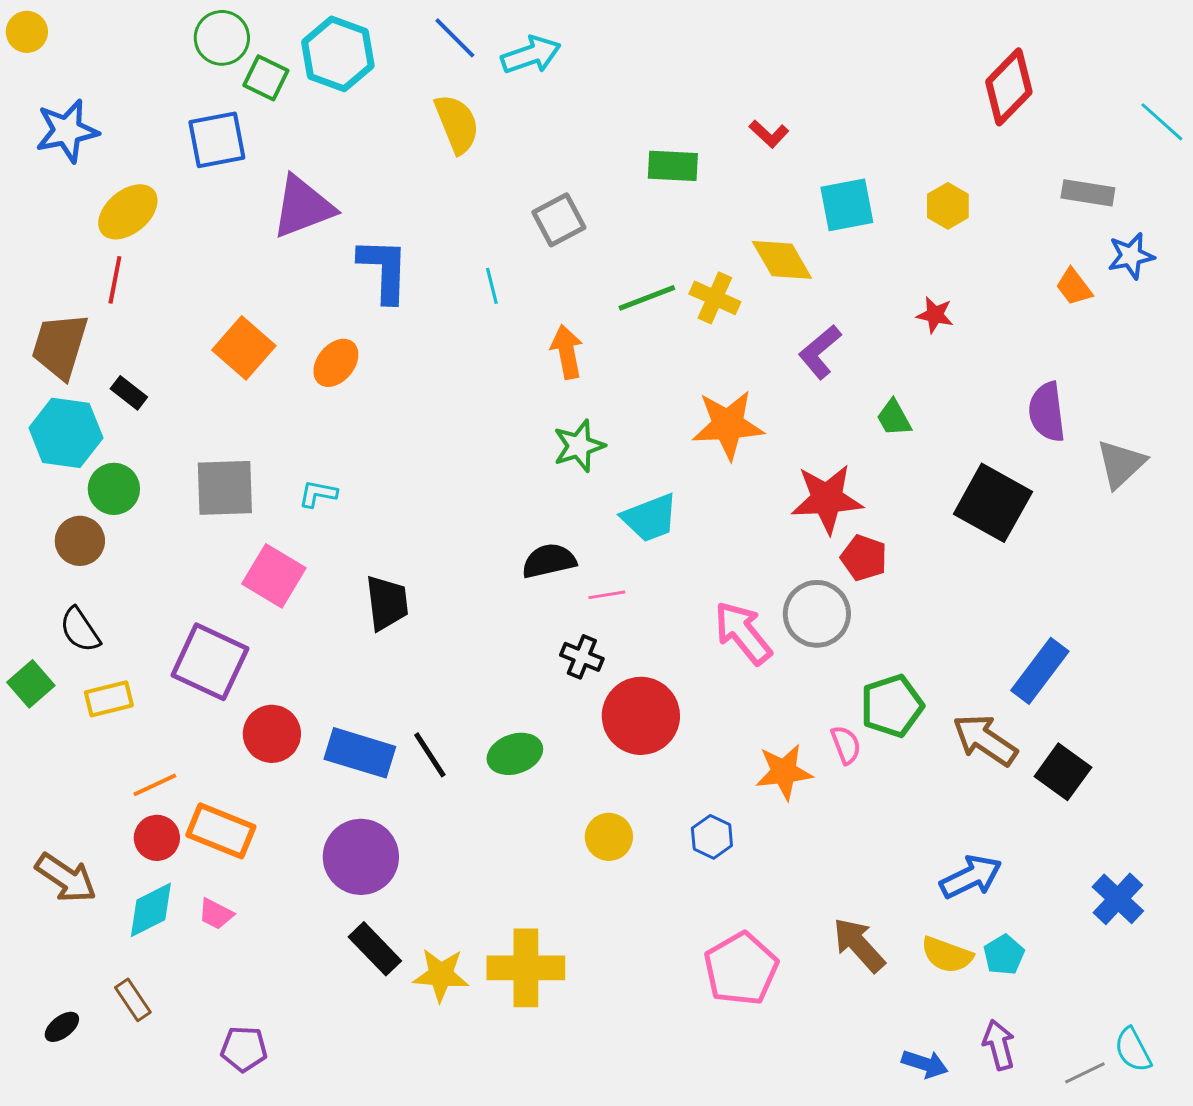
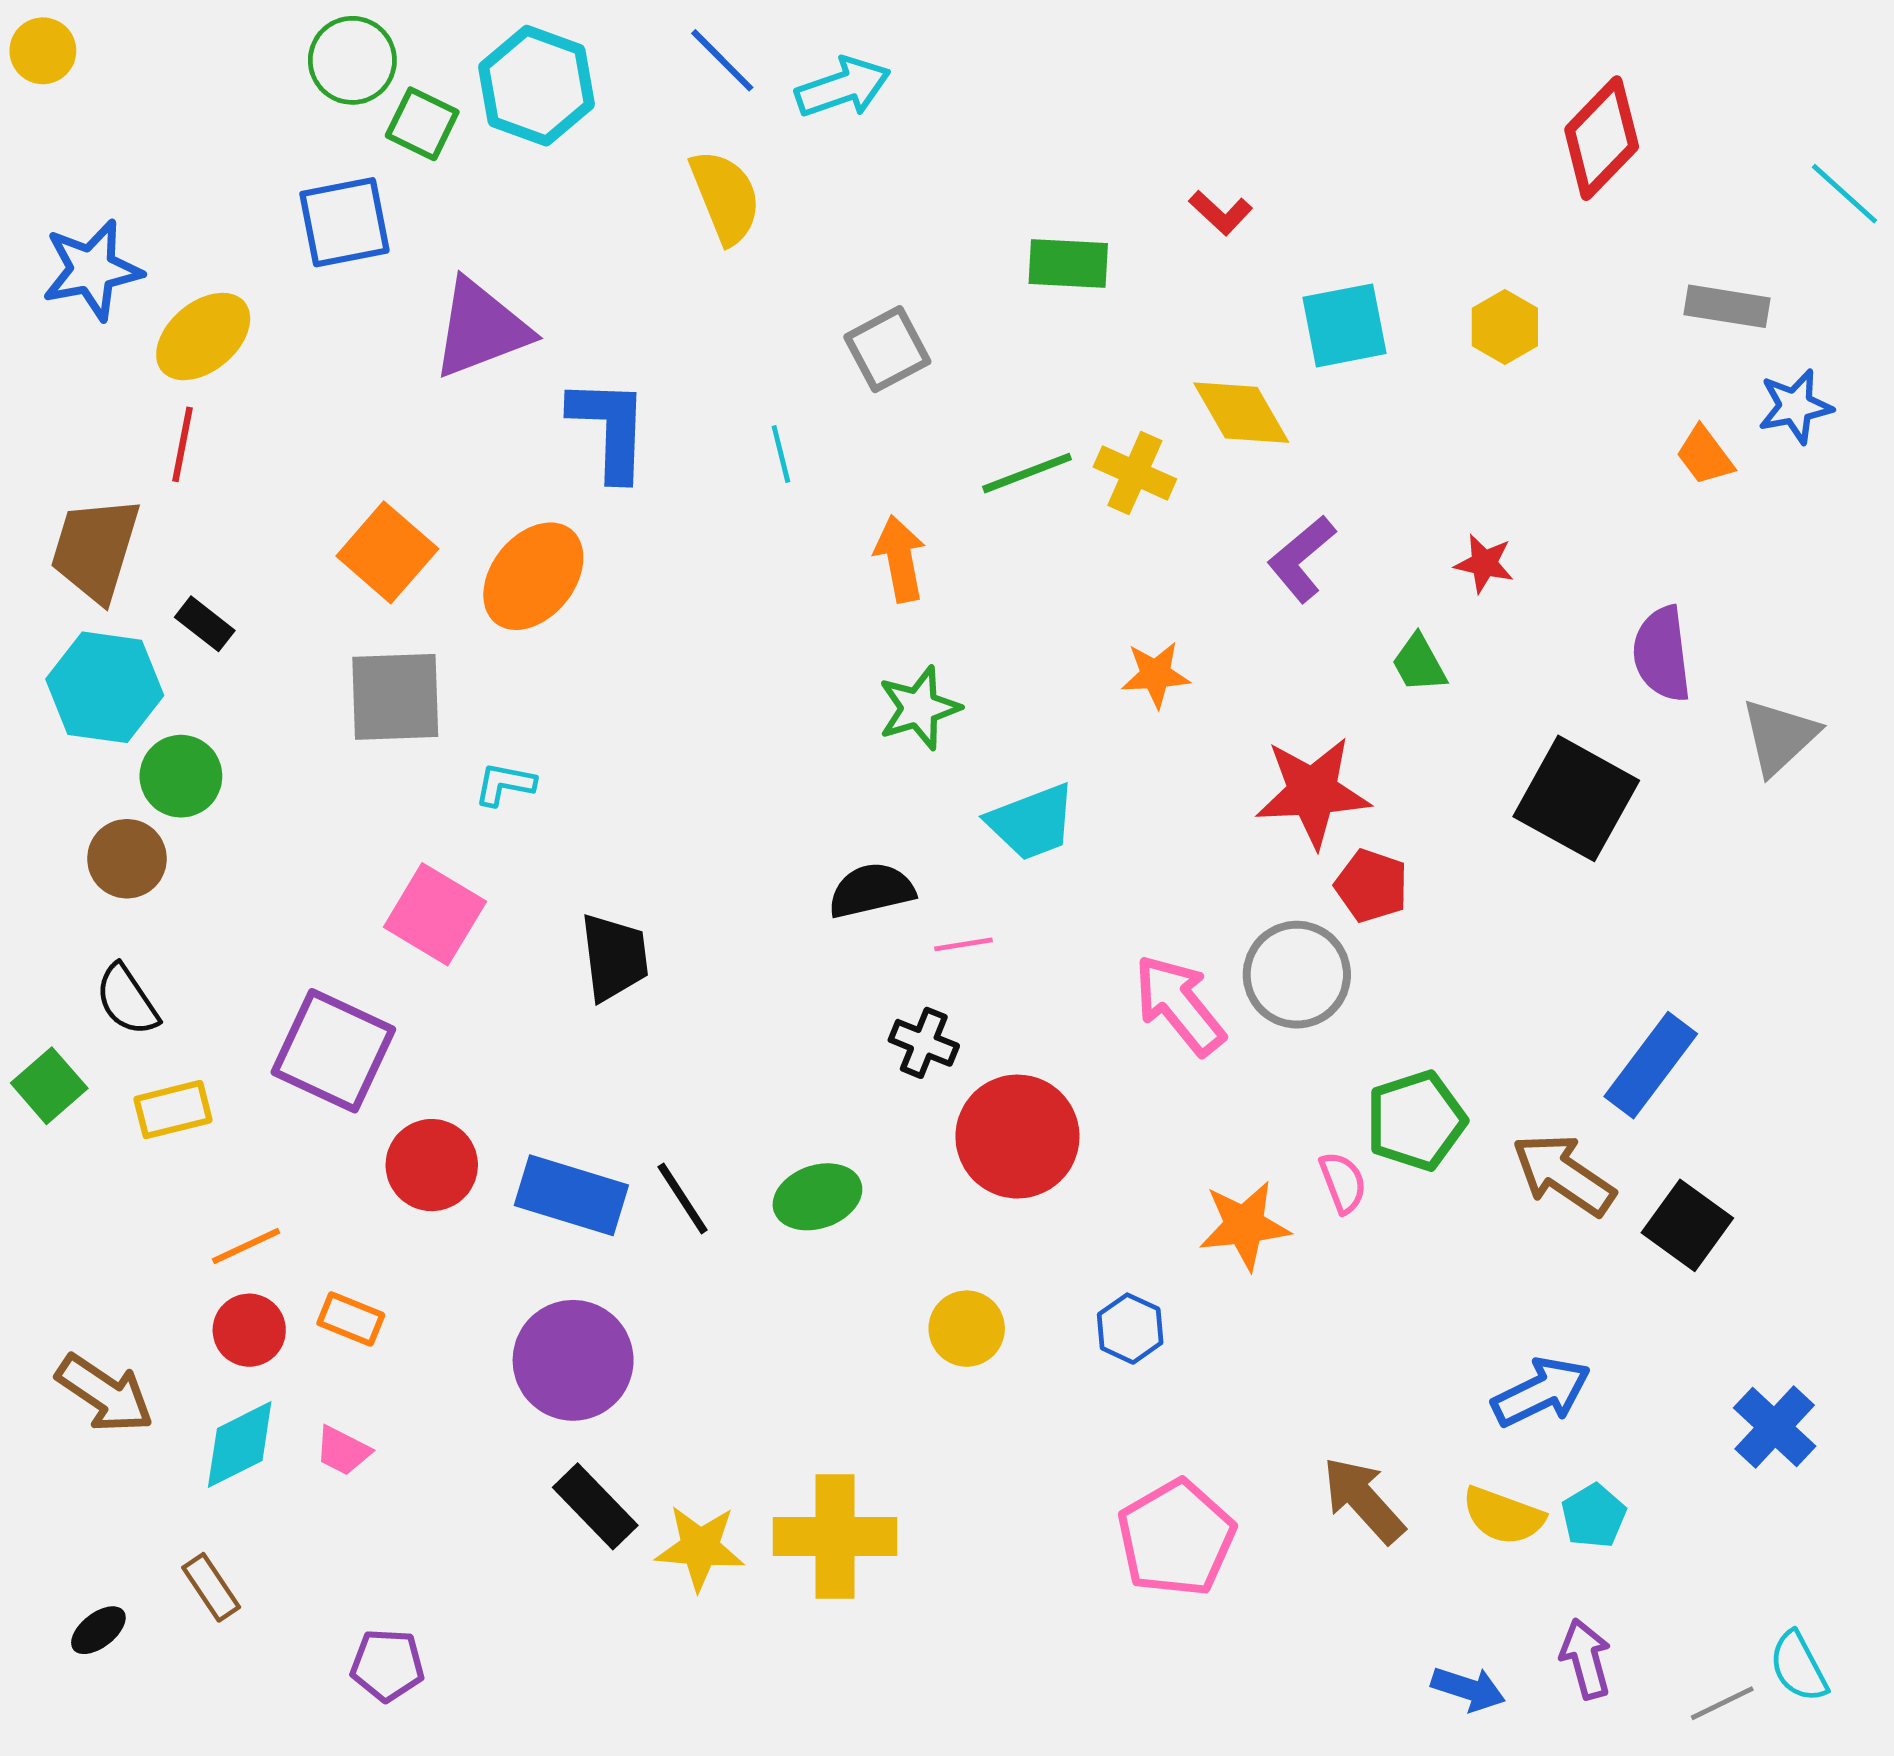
blue star: (67, 131) -> (92, 270), moved
red star: (935, 315) -> (1484, 563), moved
orange ellipse: (336, 363) -> (533, 576), size x1.4
orange star: (728, 425) -> (1156, 675), size x0.6
gray square: (225, 488) -> (395, 697), moved
orange rectangle: (221, 831) -> (351, 1319), size x0.6

